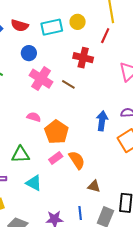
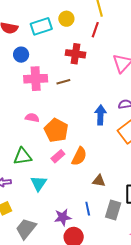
pink cross: (41, 79) -> (36, 79), turned -30
brown line: (68, 84) -> (63, 82), turned -40
orange semicircle: (77, 160) -> (79, 156), turned 66
cyan triangle: (34, 183) -> (39, 183), turned 42

